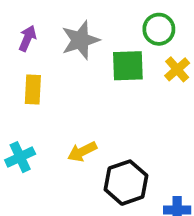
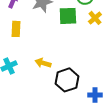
yellow arrow: (82, 152) -> (43, 63), turned 42

